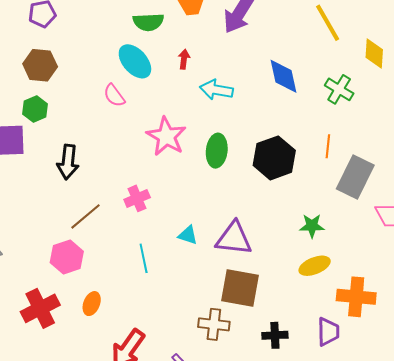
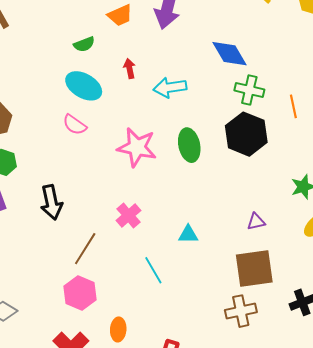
green semicircle: (148, 22) -> (84, 44), size x0.7
green cross: (339, 89) -> (249, 90), moved
purple triangle: (234, 238) -> (256, 222), moved, size x0.5

